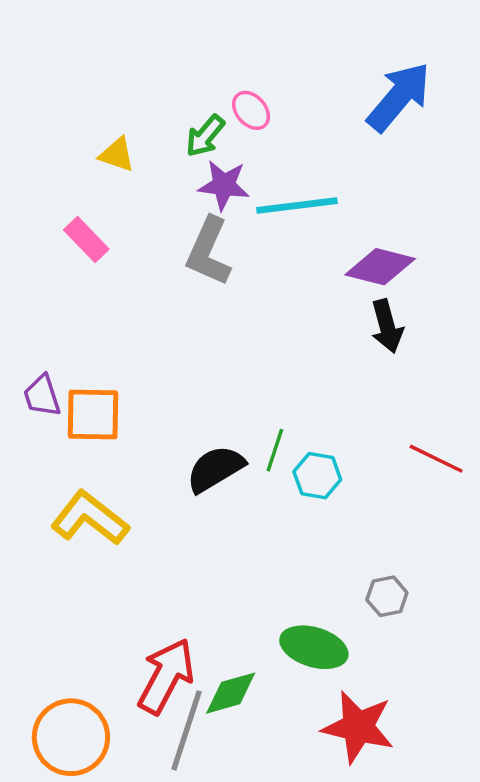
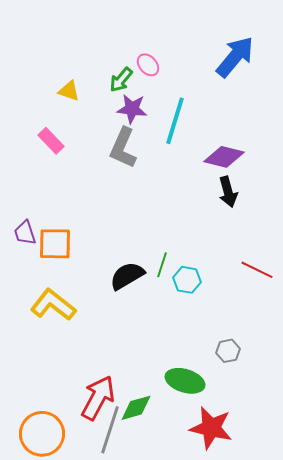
cyan line: (297, 206) -> (175, 121), turned -66

